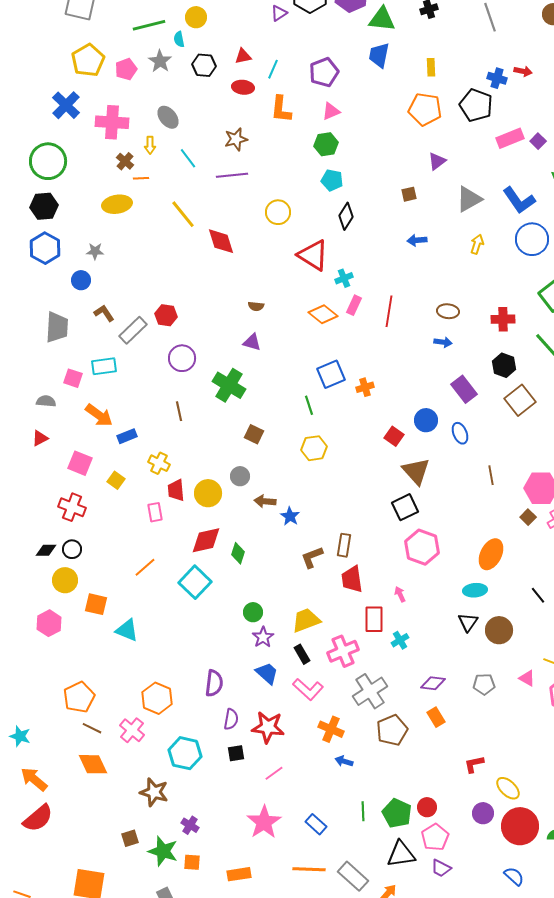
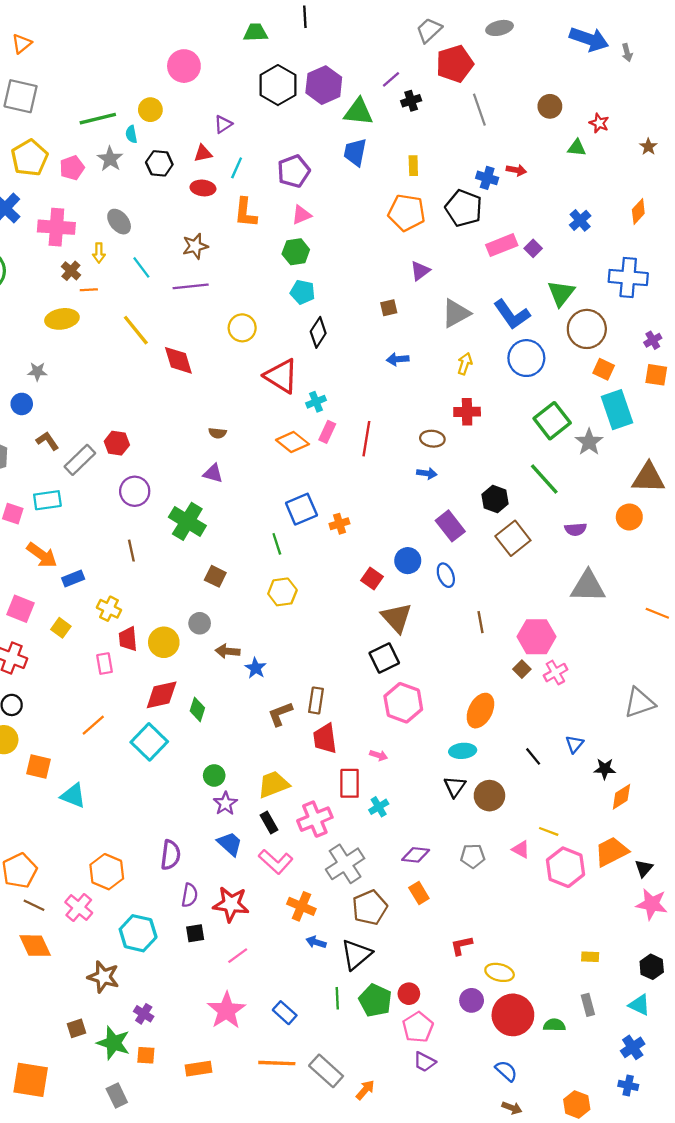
purple triangle: (279, 13) -> (223, 124), moved
red cross: (503, 319) -> (467, 412), moved
pink arrow: (400, 594) -> (379, 755), turned 133
yellow ellipse: (508, 788) -> (500, 972), turned -30
black triangle: (401, 854) -> (356, 955), moved, turned -32

